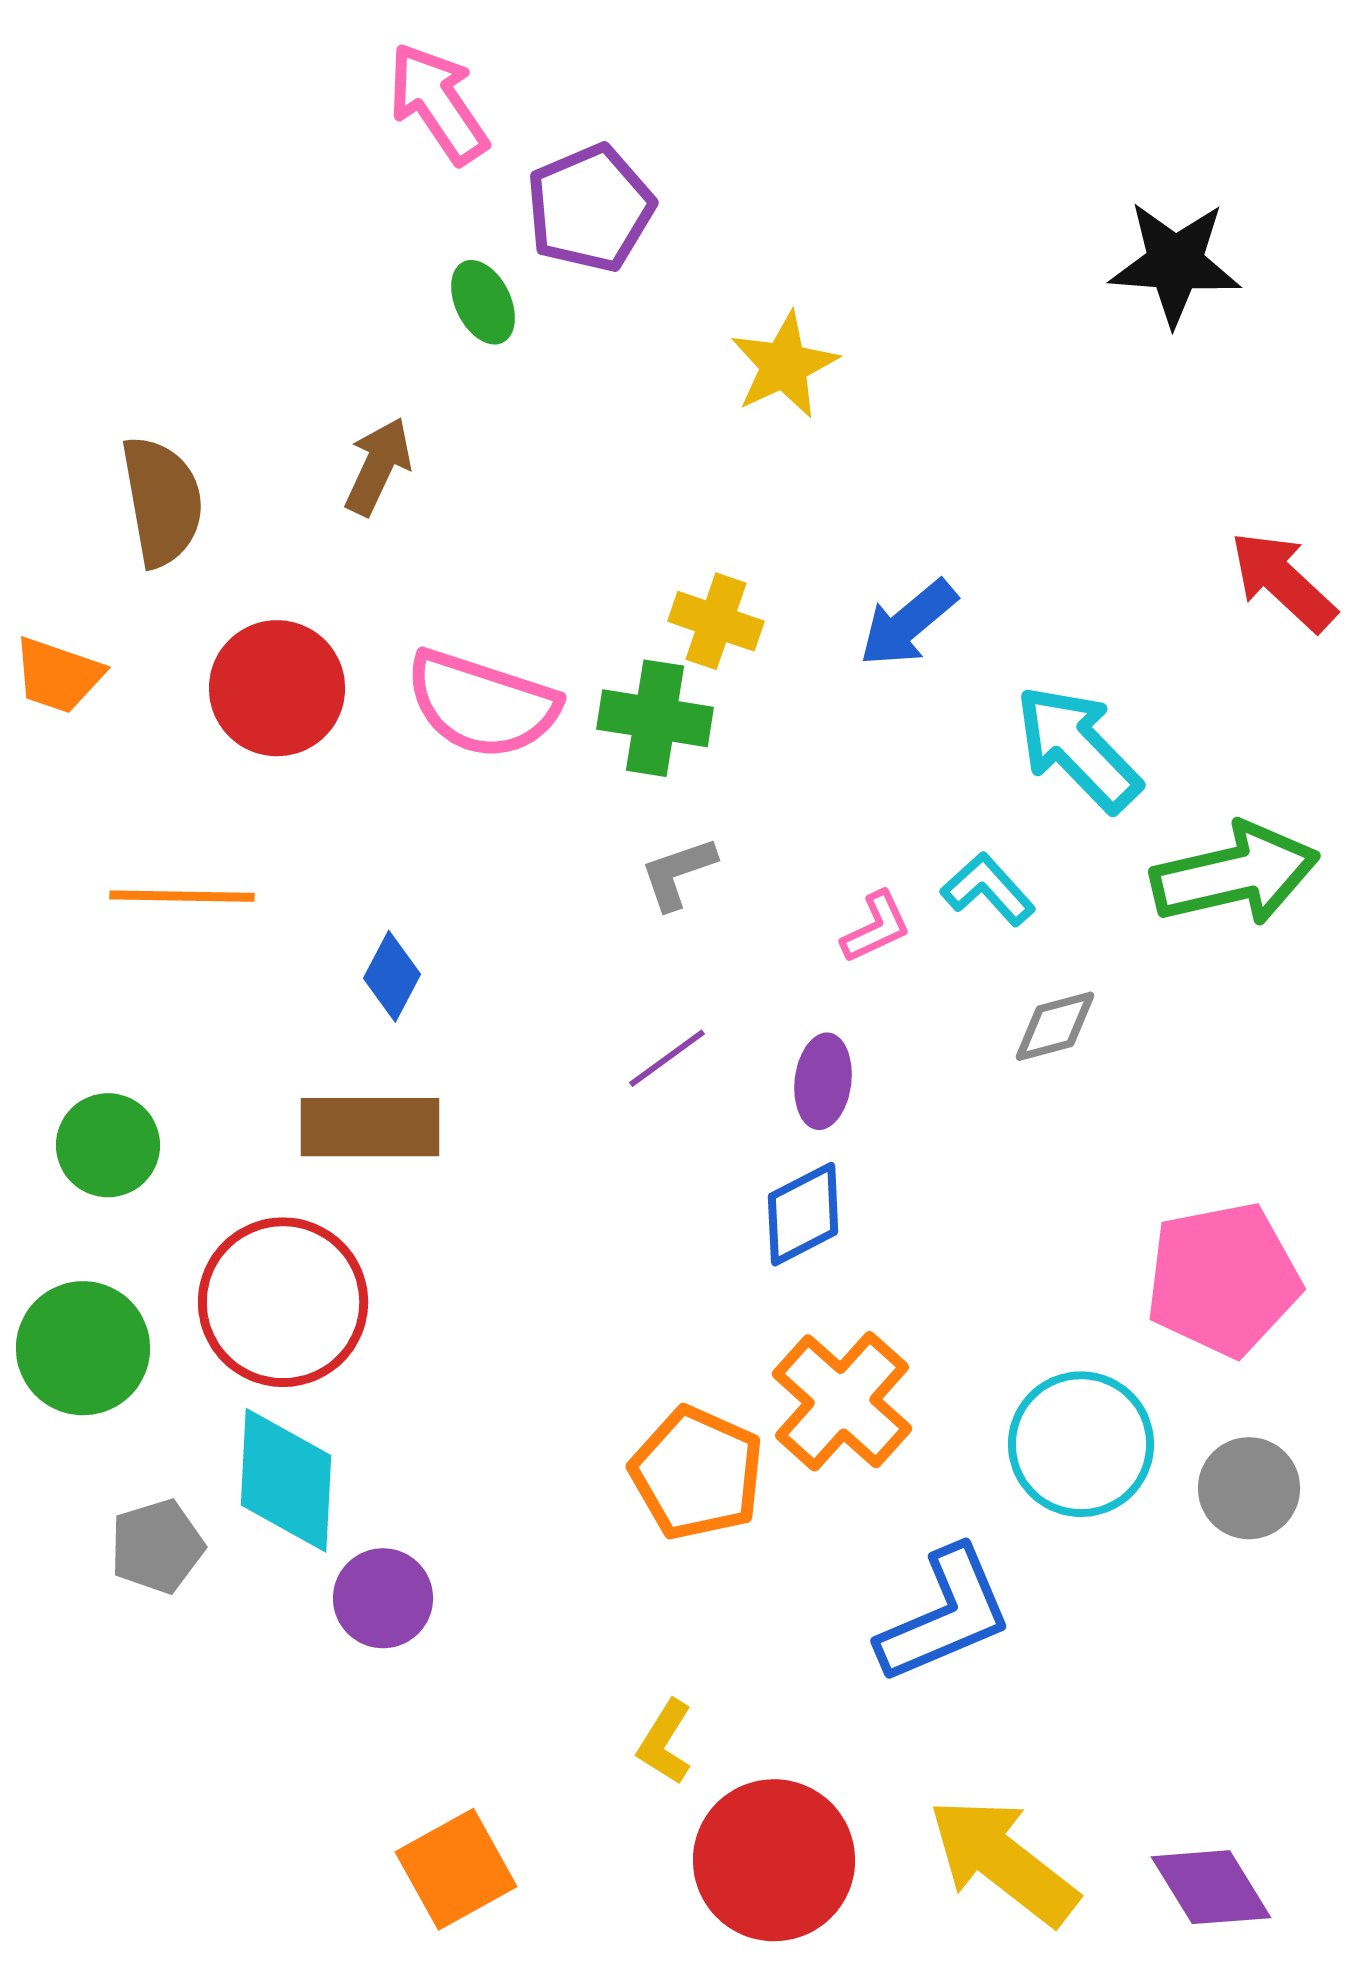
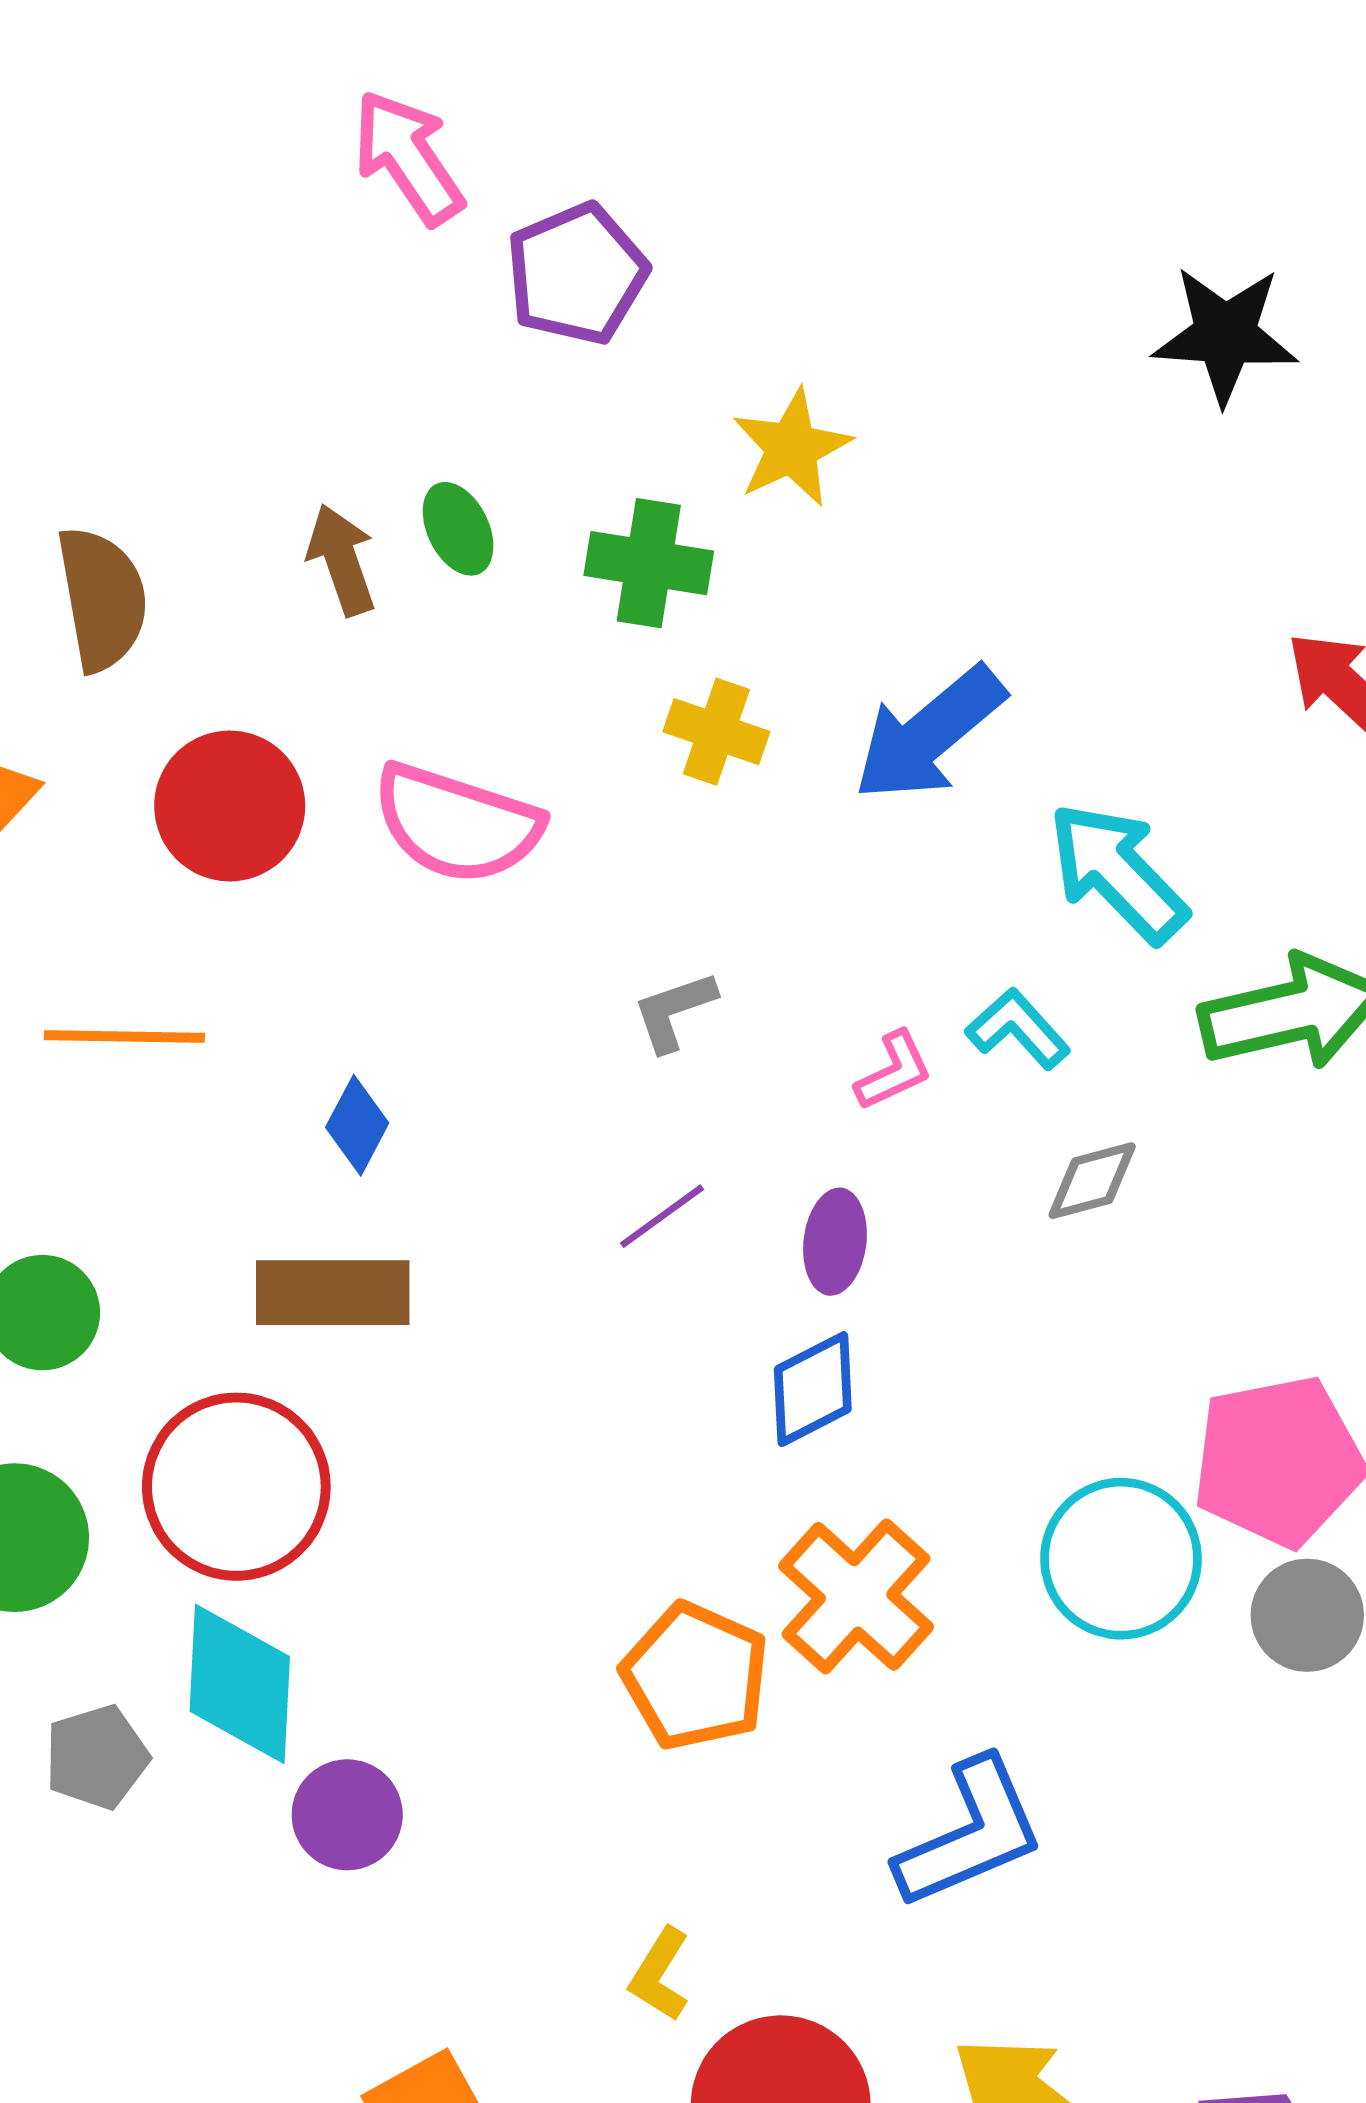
green ellipse: (483, 302) -> (458, 529), moved
brown arrow: (378, 466) -> (342, 560), turned -44
blue arrow: (908, 623) -> (929, 734), size x1.4
green cross: (655, 718) -> (649, 563), moved
cyan circle: (1081, 1444) -> (1121, 1559), moved
gray circle: (1249, 1488) -> (1307, 1615), moved

